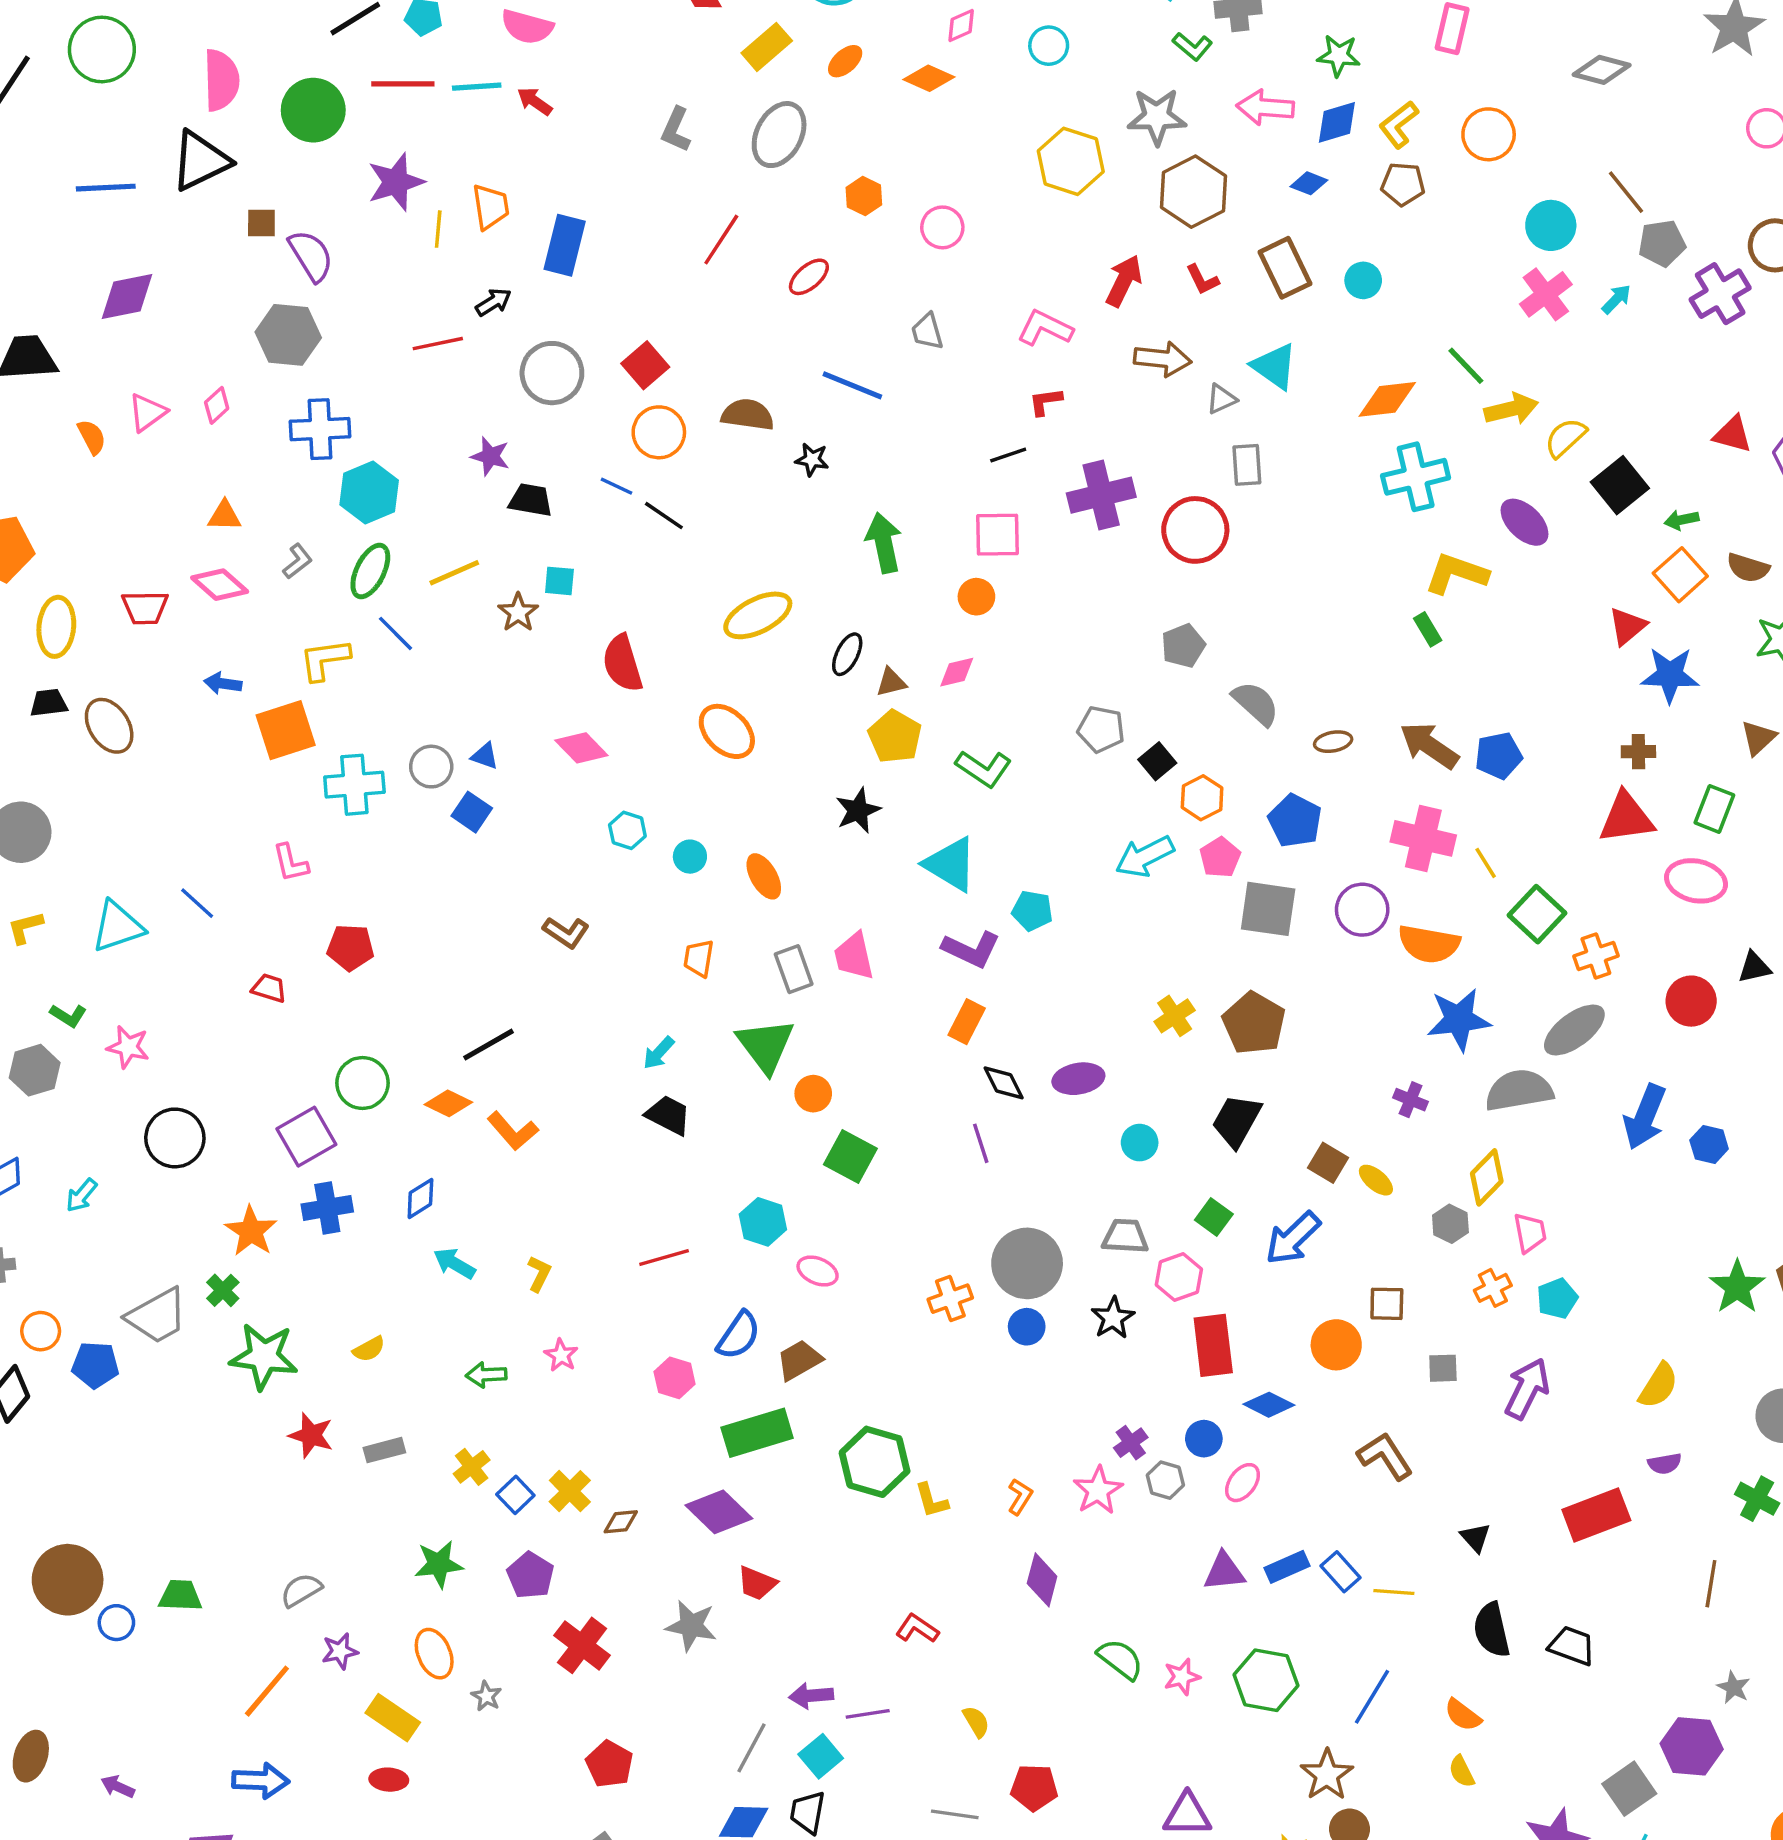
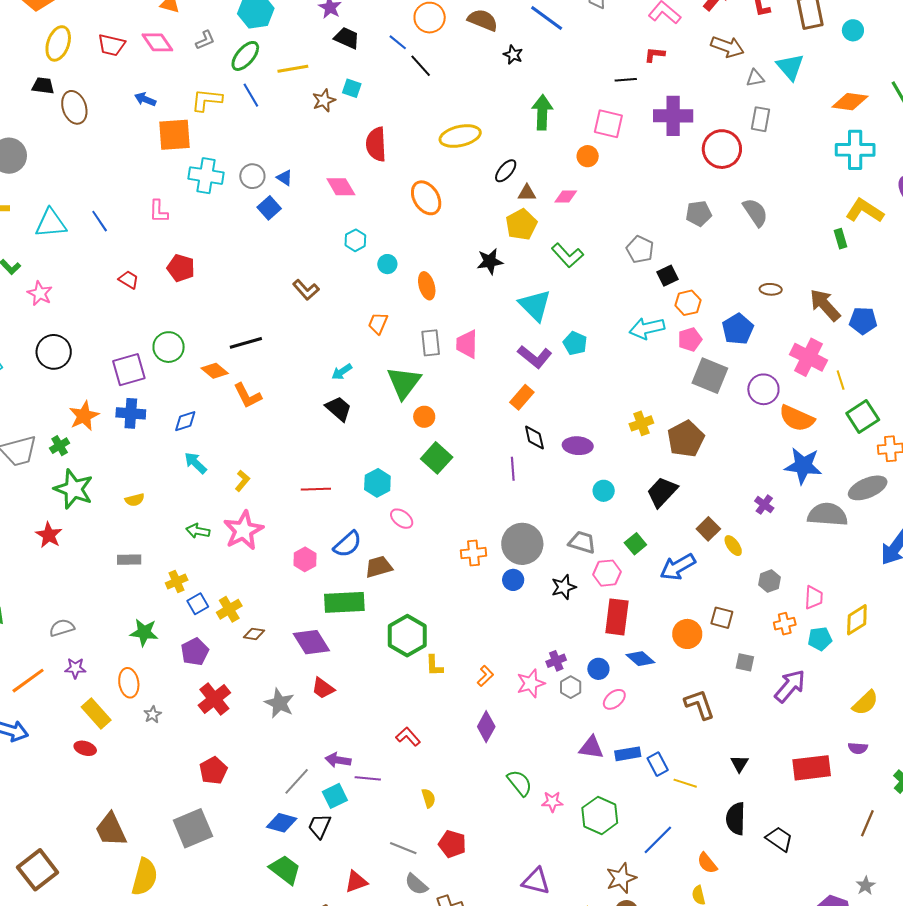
gray semicircle: (1256, 703) -> (755, 212), moved
yellow diamond: (1487, 1177) -> (857, 620), moved
pink star: (561, 1355) -> (243, 530), size x2.0
red star: (311, 1435) -> (49, 535), moved

